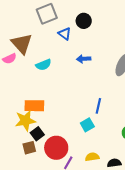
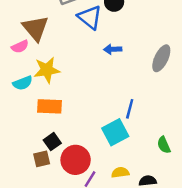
blue triangle: (65, 34) -> (90, 17), size x1.5
cyan semicircle: (44, 65) -> (23, 83), moved
yellow star: (25, 121) -> (47, 70), moved
cyan square: (87, 125) -> (115, 132), size x1.5

